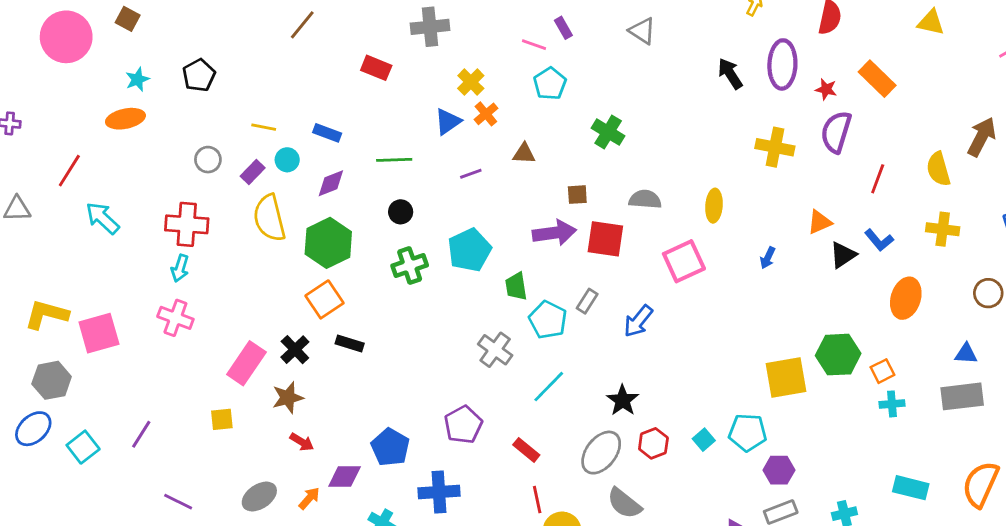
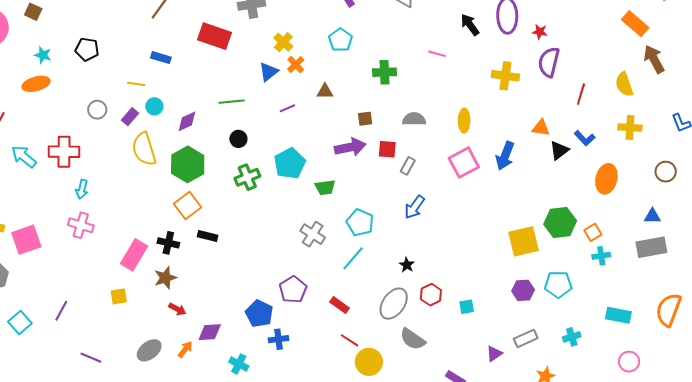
pink line: (534, 45) -> (437, 54), moved
red rectangle: (376, 68) -> (214, 36), size x1.5
black pentagon: (199, 75) -> (87, 49), turned -30
cyan star: (137, 79) -> (43, 55), turned -30
orange rectangle: (877, 79) -> (635, 24), moved
green cross: (608, 132) -> (384, 72), turned -30
blue rectangle: (327, 133) -> (161, 58), moved
brown arrow: (982, 137) -> (654, 59), turned -52
orange triangle: (820, 222) -> (541, 128), turned 36
red cross: (187, 224) -> (64, 152), moved
red square: (605, 239) -> (387, 149), size x0.7
blue arrow: (768, 258) -> (505, 156), size x1.8
pink square: (684, 261) -> (464, 163), moved
green trapezoid: (516, 286) -> (325, 187), turned -85
gray rectangle: (587, 301) -> (408, 166), moved
cyan pentagon: (548, 320) -> (360, 223), moved
black cross: (295, 350) -> (168, 243), turned -30
black star: (623, 400) -> (407, 265), size x0.7
cyan pentagon: (748, 433) -> (558, 284), moved
cyan square: (704, 440) -> (467, 307), moved, turned 35
blue pentagon: (390, 447) -> (259, 314), moved
purple hexagon: (779, 470) -> (523, 290), moved
blue cross: (439, 492) -> (279, 339), size x0.7
red line: (537, 500) -> (350, 340), turned -42

